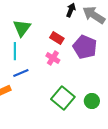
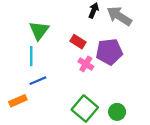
purple pentagon: (85, 47) -> (109, 52), turned -30
pink cross: (53, 58) -> (86, 64), moved

